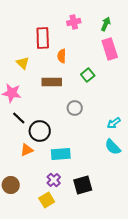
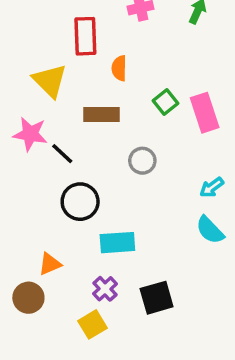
pink rectangle: (110, 49) -> (205, 113), moved
yellow triangle: (23, 63) -> (50, 81), size x1.5
black line: (19, 118) -> (62, 154), moved
orange triangle: (27, 150) -> (50, 264), moved

